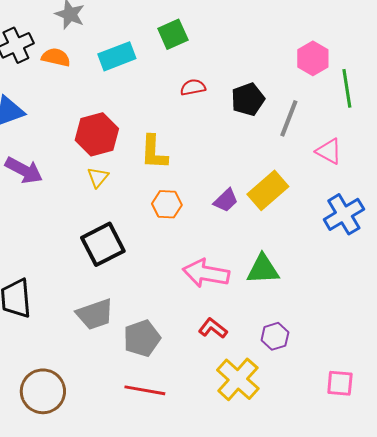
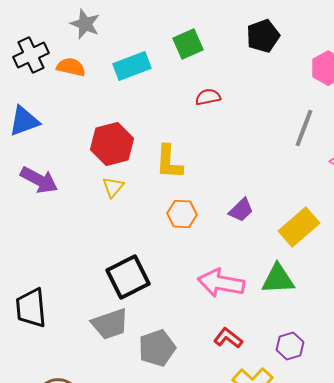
black pentagon: (248, 99) -> (263, 36), moved
yellow rectangle: (268, 190) -> (299, 227), moved
black square: (103, 244) -> (128, 277), moved

